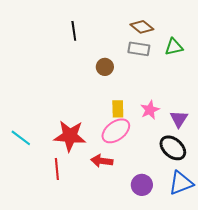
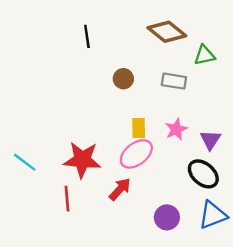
brown diamond: (142, 27) -> (167, 32), size x1.4
gray rectangle: (139, 49) -> (174, 81), moved
red arrow: (102, 161) -> (120, 189), turned 125

